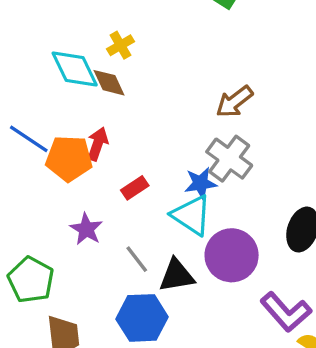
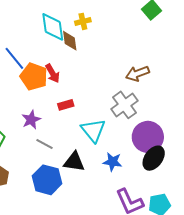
red arrow: (98, 144) -> (53, 73), turned 114
blue star: (200, 183) -> (113, 162), moved
purple circle: (232, 255) -> (148, 137), moved
gray line: (137, 259) -> (44, 144), moved, turned -42

